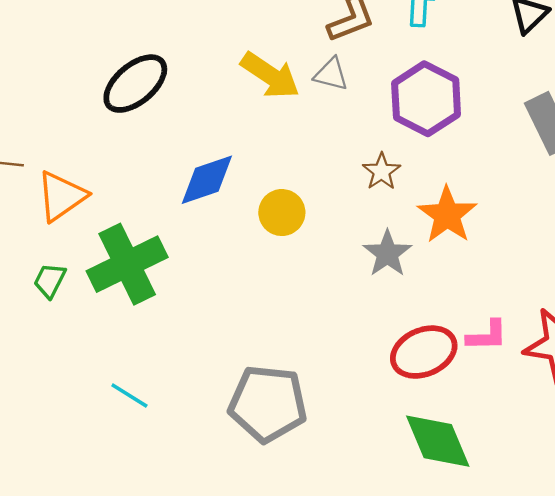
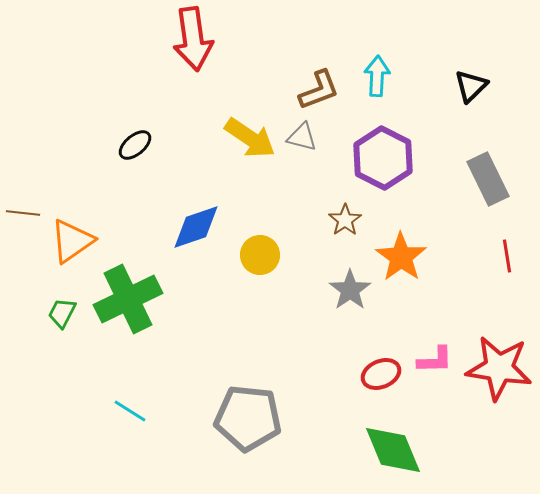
black ellipse: (135, 84) -> (135, 145), size x0.6
red ellipse: (424, 352) -> (381, 374), size x0.7

